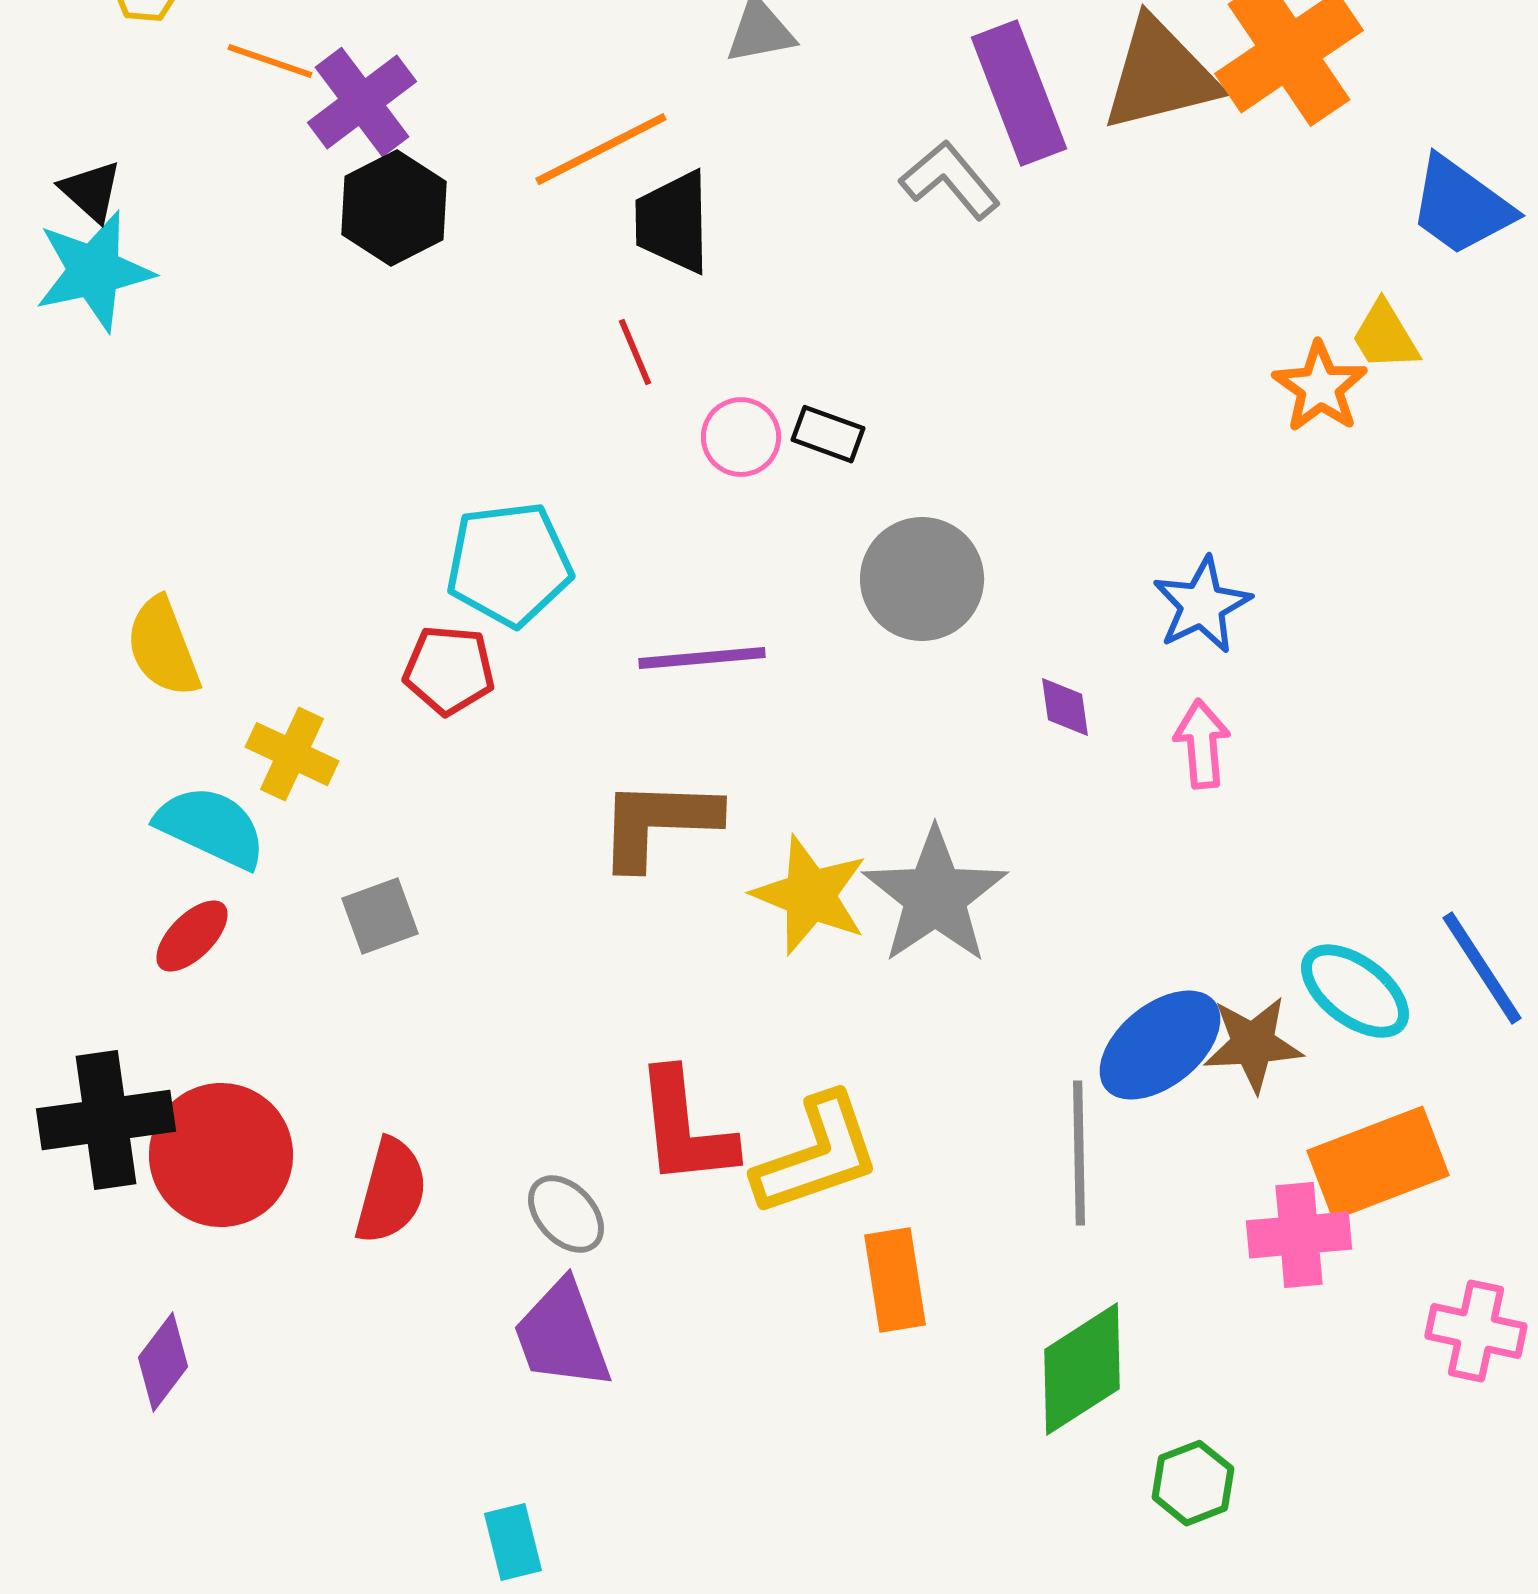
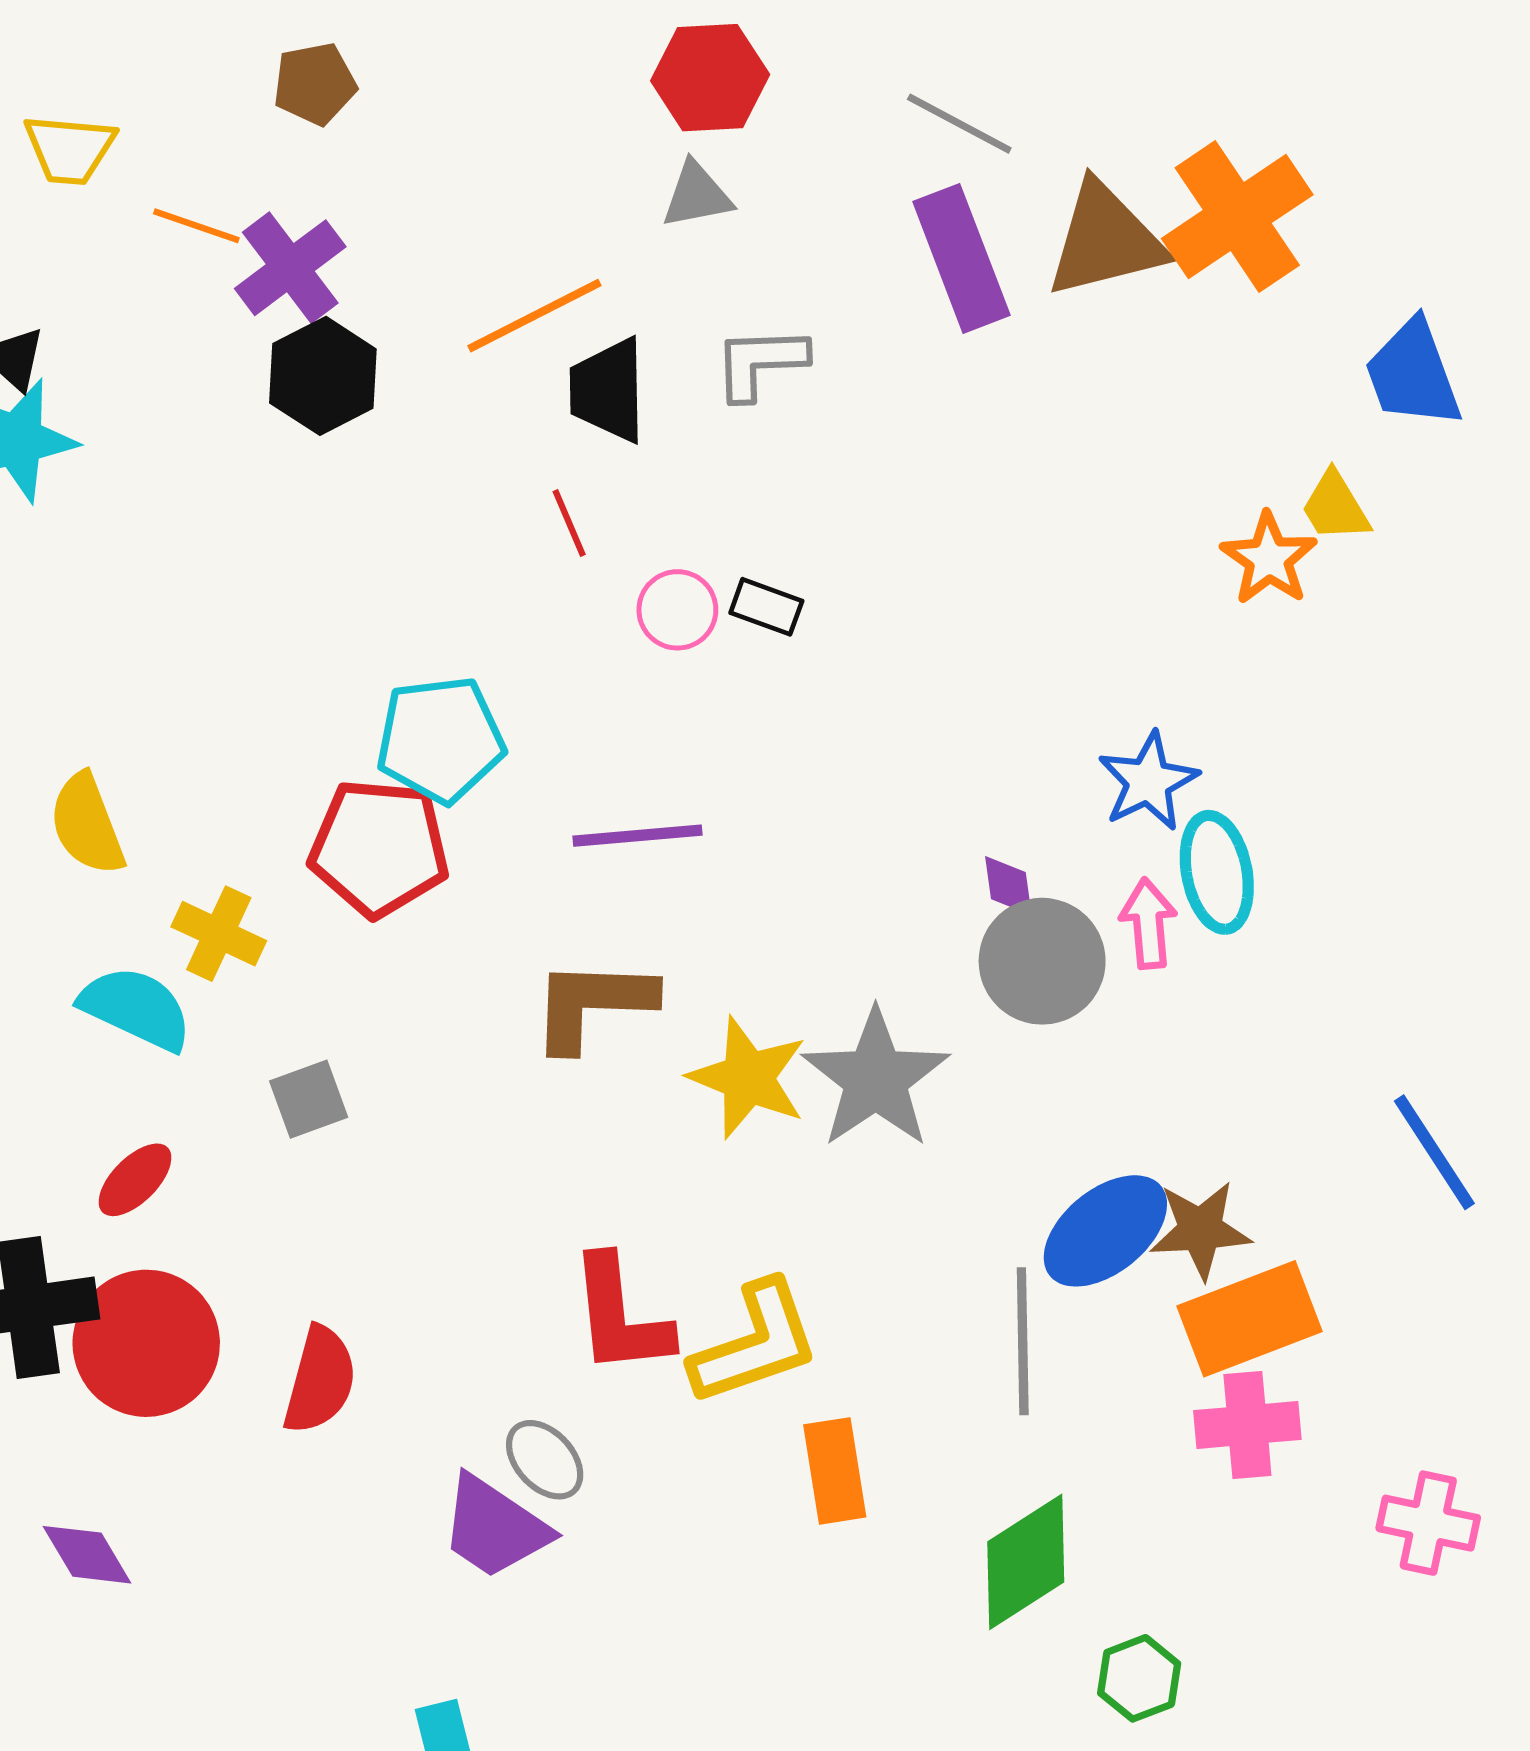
gray L-shape: (950, 180) -> (760, 363), moved, turned -52
blue trapezoid: (1461, 206) -> (1413, 374), turned 34
gray circle: (922, 579) -> (1042, 961), moved
red pentagon: (449, 670) -> (379, 848), size x1.5
red ellipse: (192, 936) -> (135, 1180), moved
cyan ellipse: (1355, 991) -> (1217, 872), moved, turned 42
orange rectangle: (1378, 1163) -> (1249, 1319), moved
gray ellipse: (566, 1214) -> (545, 1460), moved
purple trapezoid: (562, 1335) -> (495, 1527), turned -36
purple diamond: (163, 1362) -> (87, 1555), turned -68

